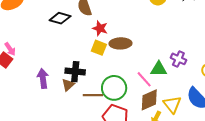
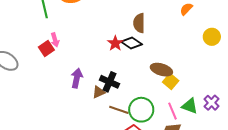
black diamond: (60, 18) -> (132, 43), moved
red star: (100, 28) -> (115, 43), moved
yellow square: (99, 48) -> (171, 81), moved

